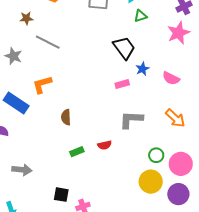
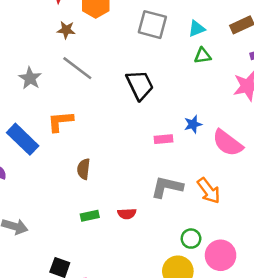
brown star: (26, 18) -> (66, 30), moved
black trapezoid: (124, 48) -> (140, 85), moved
pink semicircle: (171, 78) -> (228, 143), size x1.4
orange arrow: (175, 118) -> (209, 191), moved

